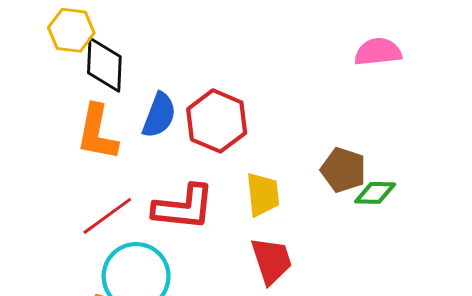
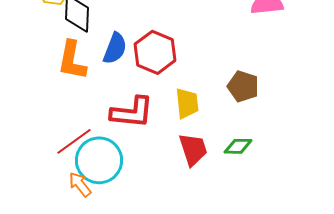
green diamond: (375, 193) -> (238, 146), moved
red line: (107, 216) -> (74, 141), moved

